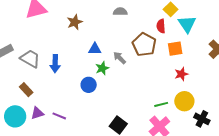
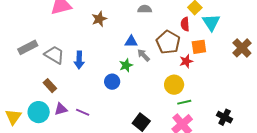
blue triangle: (95, 49) -> (131, 42), moved
red star: (181, 74) -> (186, 61), moved
yellow circle: (184, 101) -> (174, 85), moved

